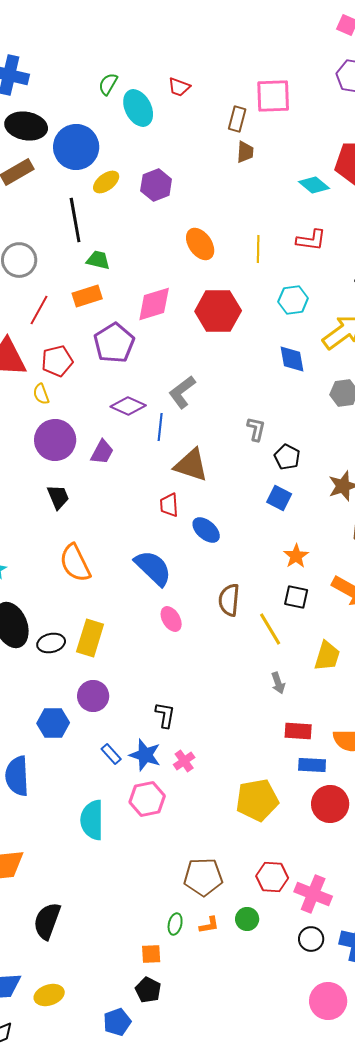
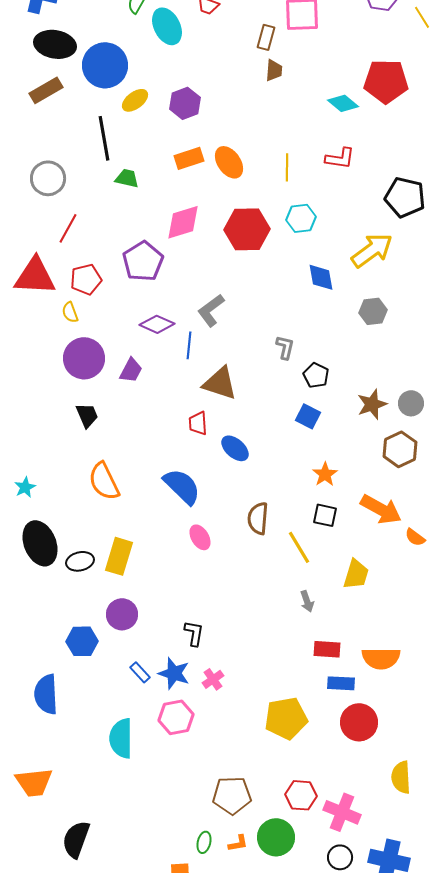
orange rectangle: (87, 296) -> (189, 158), moved
cyan hexagon: (293, 300) -> (301, 218), moved
green circle: (247, 919) -> (276, 837), size x1.6

